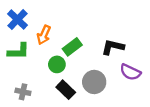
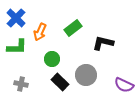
green rectangle: (72, 47) -> (73, 28), moved
purple semicircle: (130, 72) -> (124, 85), moved

